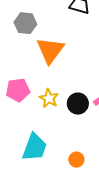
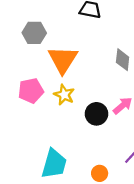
pink pentagon: (18, 90) -> (31, 91), moved
yellow star: (49, 98) -> (64, 95), moved

